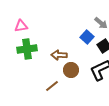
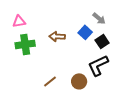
brown arrow: (59, 55) -> (57, 36), moved
brown circle: (71, 70) -> (79, 81), moved

